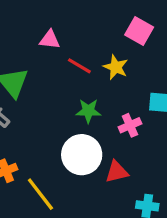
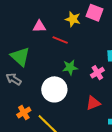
yellow star: (116, 67) -> (73, 19), moved
white circle: (82, 155) -> (54, 89), moved

